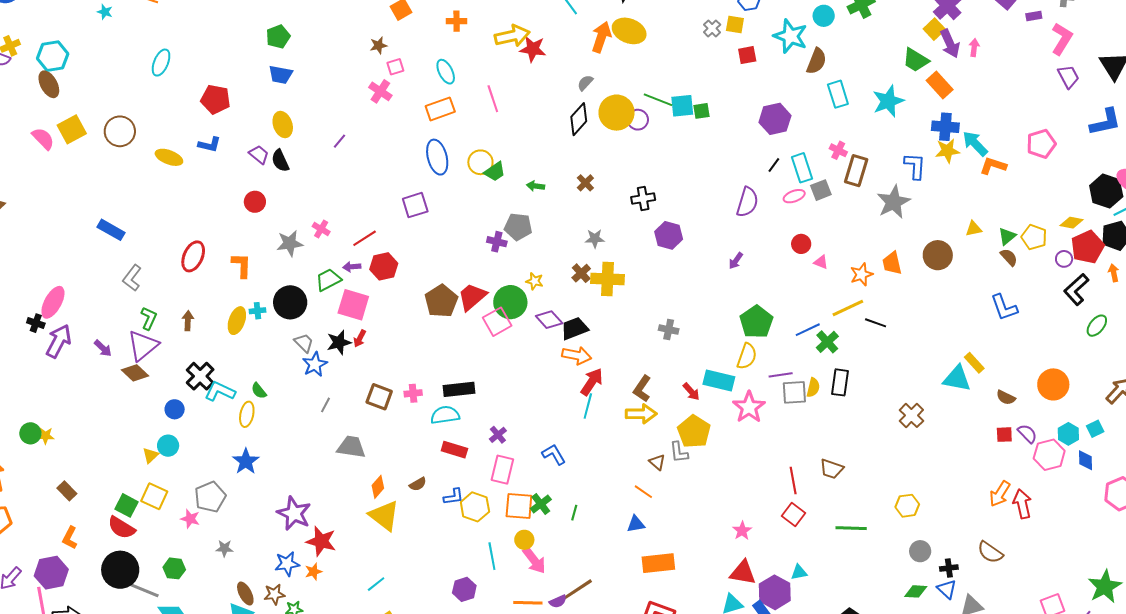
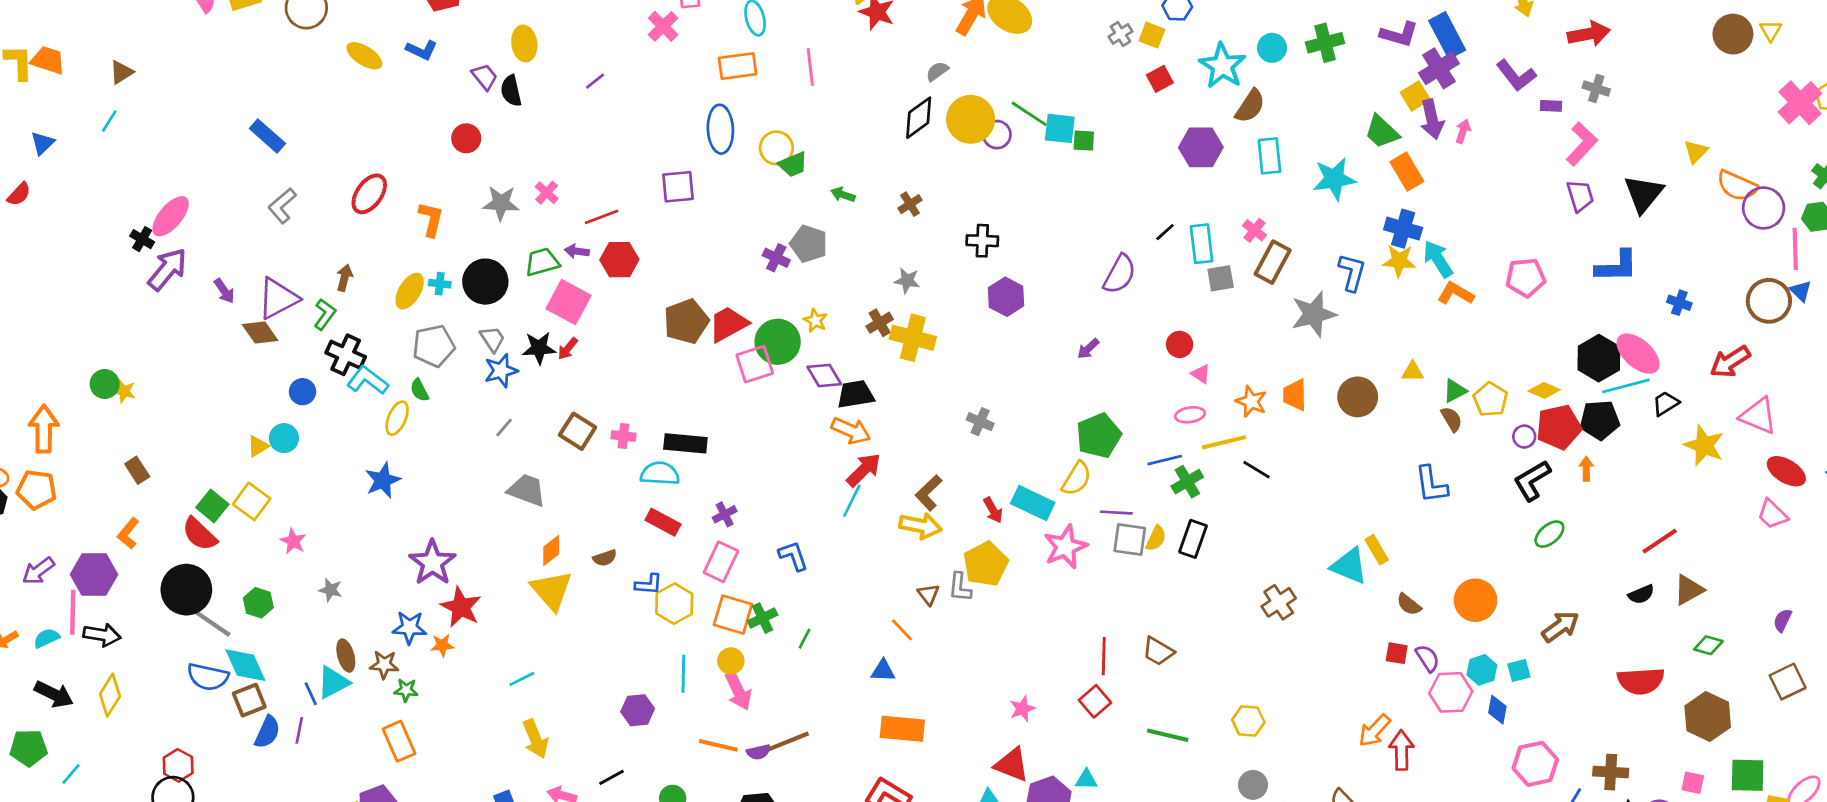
red square: (747, 55) -> (1160, 79), turned -30
purple hexagon: (775, 119) -> (1201, 147), moved
pink ellipse: (794, 196) -> (1190, 415), moved
orange star: (861, 274) -> (1251, 401), turned 30
green L-shape: (149, 318) -> (325, 314), moved
black cross: (200, 376) -> (346, 355), turned -32
gray pentagon: (210, 497) -> (434, 346), moved

